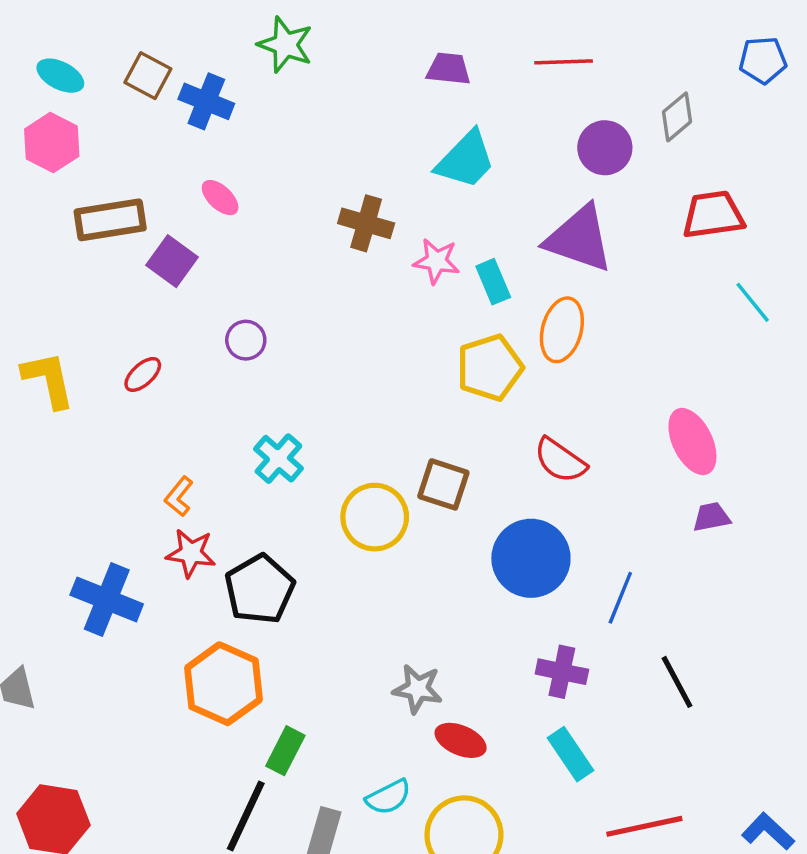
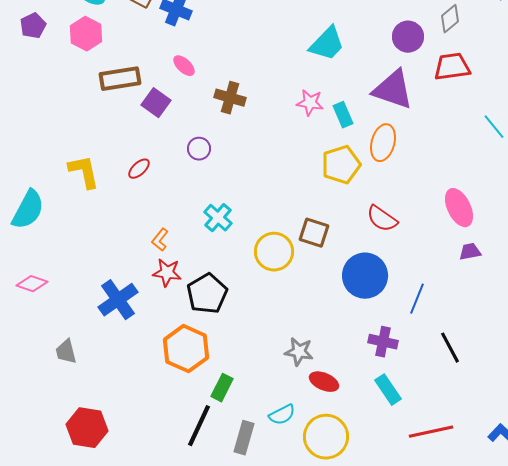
red trapezoid: (713, 215) -> (452, 67), moved
brown cross: (366, 223) -> (230, 98), moved
blue cross: (107, 600) -> (118, 300), turned 33

